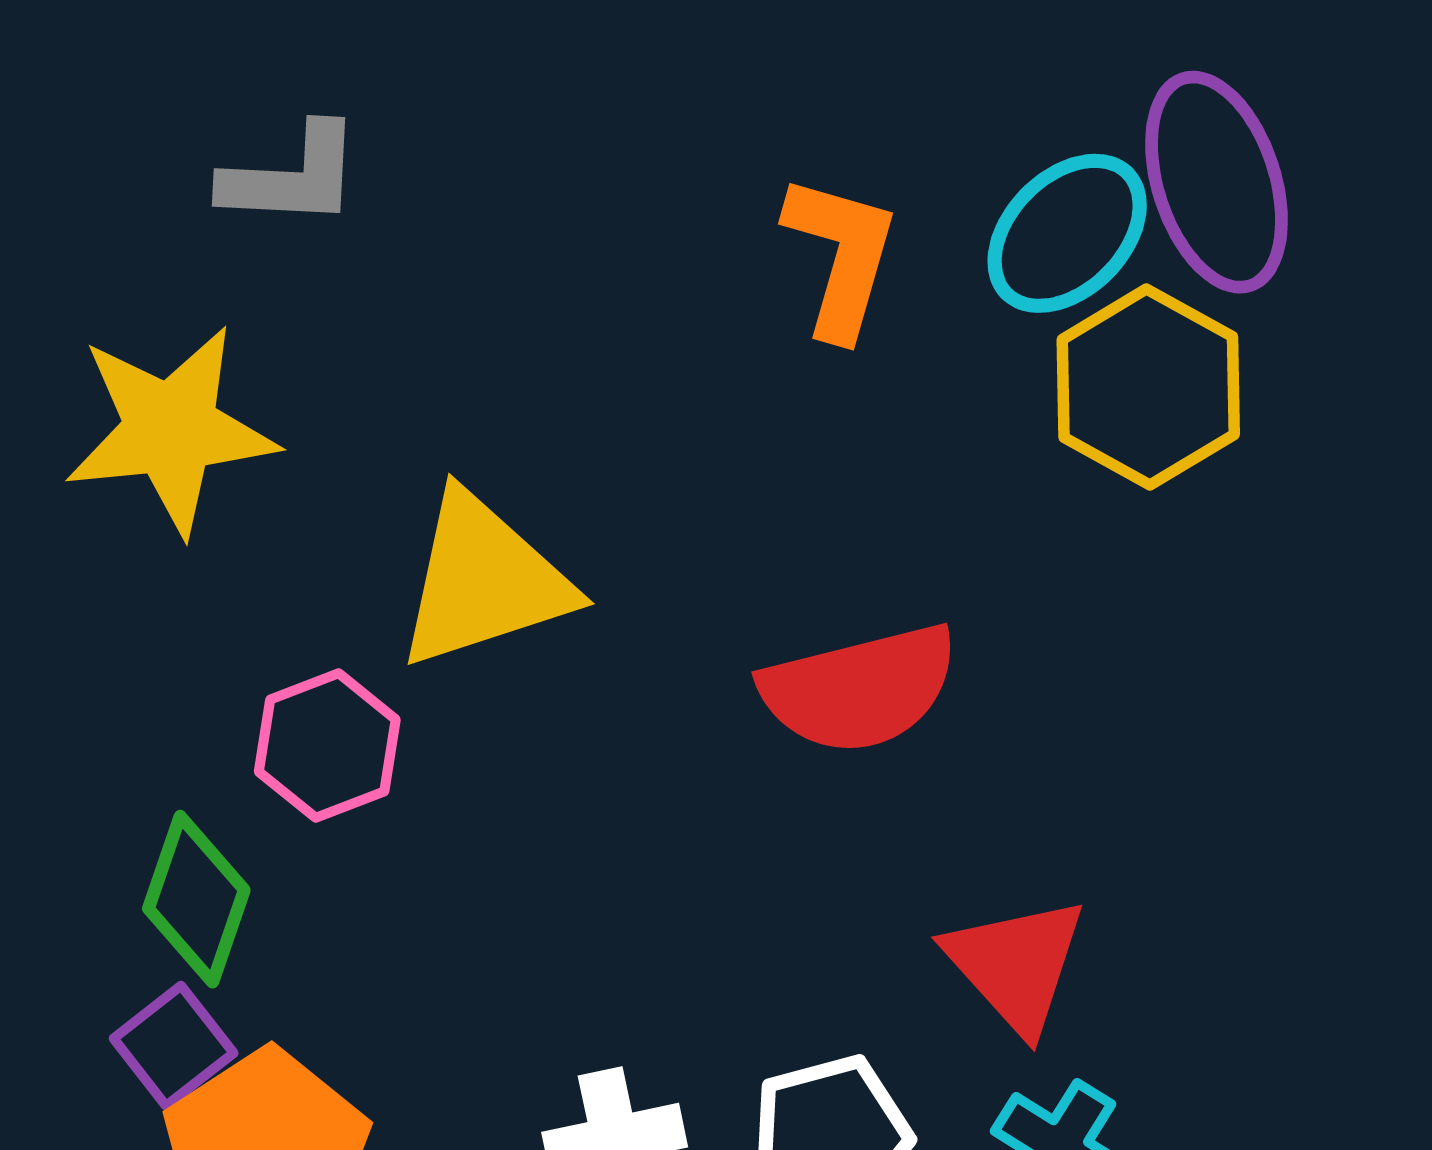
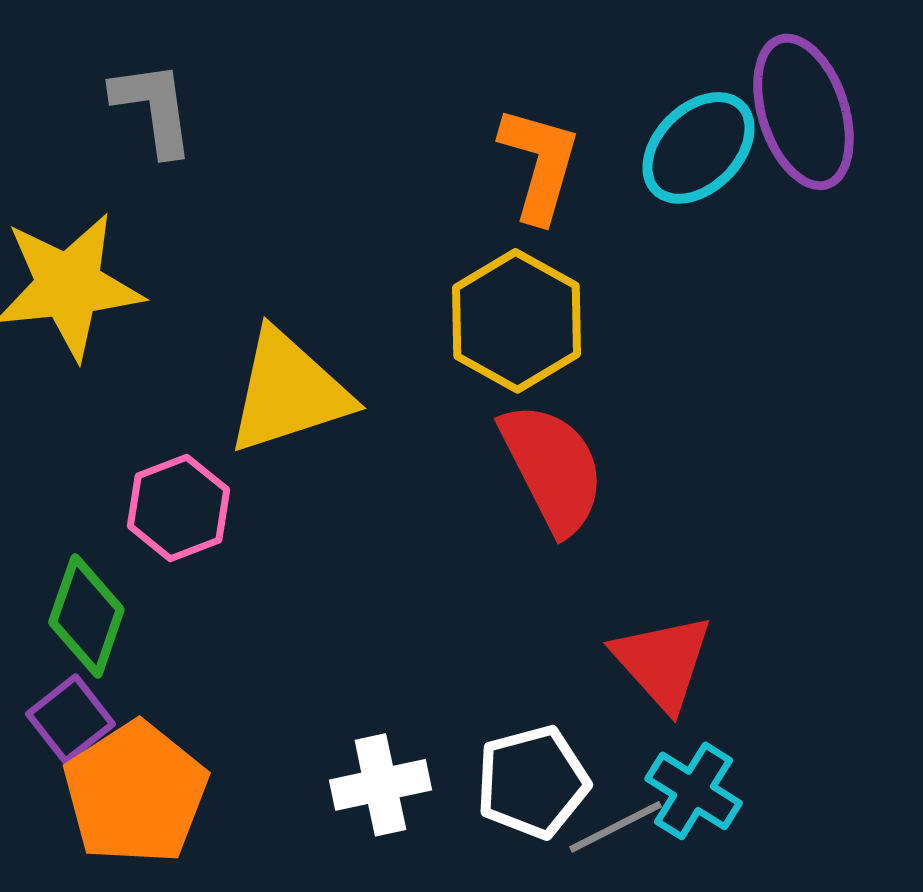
gray L-shape: (292, 176) -> (153, 108), turned -101
yellow hexagon: (1148, 387) -> (516, 321), moved
red semicircle: (859, 689) -> (552, 468), turned -103

